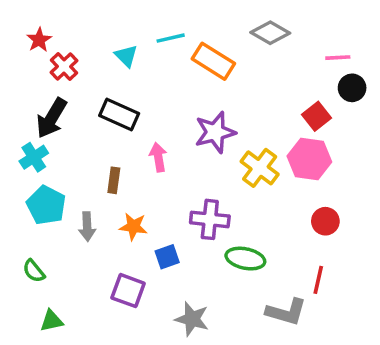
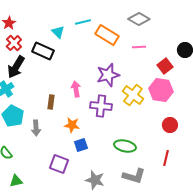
pink line: (338, 58) -> (139, 47), moved
red cross: (64, 67) -> (14, 43), moved
black rectangle: (119, 115) -> (43, 51), moved
purple cross: (210, 219) -> (101, 106), moved
orange star: (133, 227) -> (72, 125), moved
gray L-shape: (286, 312) -> (134, 176), moved

